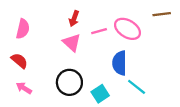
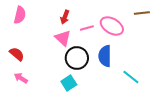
pink semicircle: (23, 29) -> (20, 15), moved
black circle: (69, 82) -> (77, 58), moved
cyan line: (137, 87) -> (131, 77), moved
cyan square: (100, 94) -> (69, 83), moved

